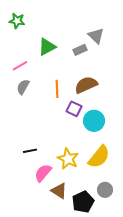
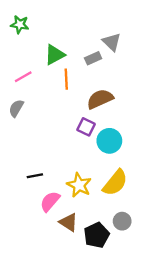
gray semicircle: (23, 87) -> (16, 108), moved
orange line: (57, 89) -> (66, 79), moved

